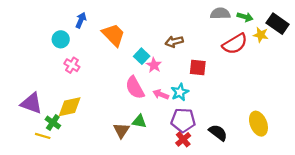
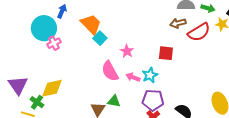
cyan circle: (61, 39) -> (44, 28), size x1.6
brown arrow: (174, 42) -> (178, 23), moved
cyan square: (142, 56) -> (100, 38), moved
pink cross: (72, 65) -> (54, 43), moved, turned 32
purple triangle: (31, 103) -> (18, 85), turned 35

